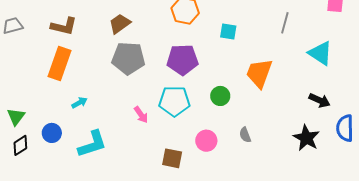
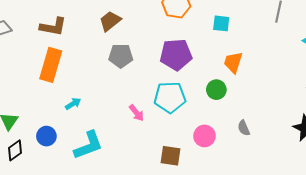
gray pentagon: (128, 58) -> (121, 56), size x0.7
orange trapezoid: (259, 73) -> (233, 62), moved, size x0.7

